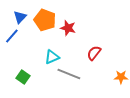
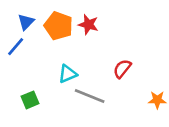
red star: (68, 28) -> (88, 25), moved
green square: (23, 77) -> (30, 100), turned 32

